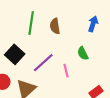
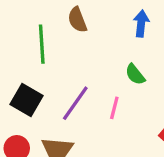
brown semicircle: (55, 26) -> (77, 20), moved
pink line: (66, 71) -> (114, 108), turned 40

